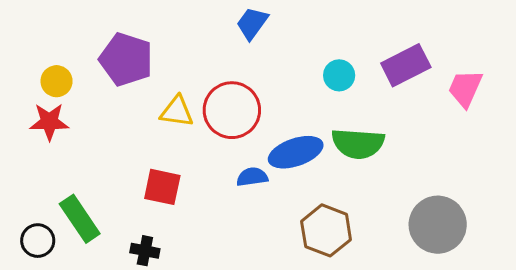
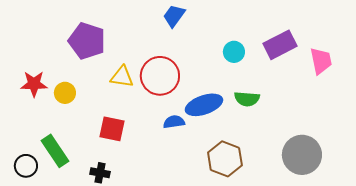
yellow circle: (57, 81) -> (65, 93), moved
pink trapezoid: (465, 88) -> (321, 61), turned 144
green semicircle: (358, 143) -> (247, 99), size x0.7

